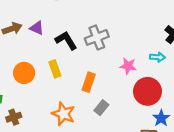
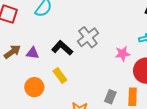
purple triangle: (37, 28) -> (33, 53), moved
orange rectangle: (89, 82) -> (133, 97), moved

